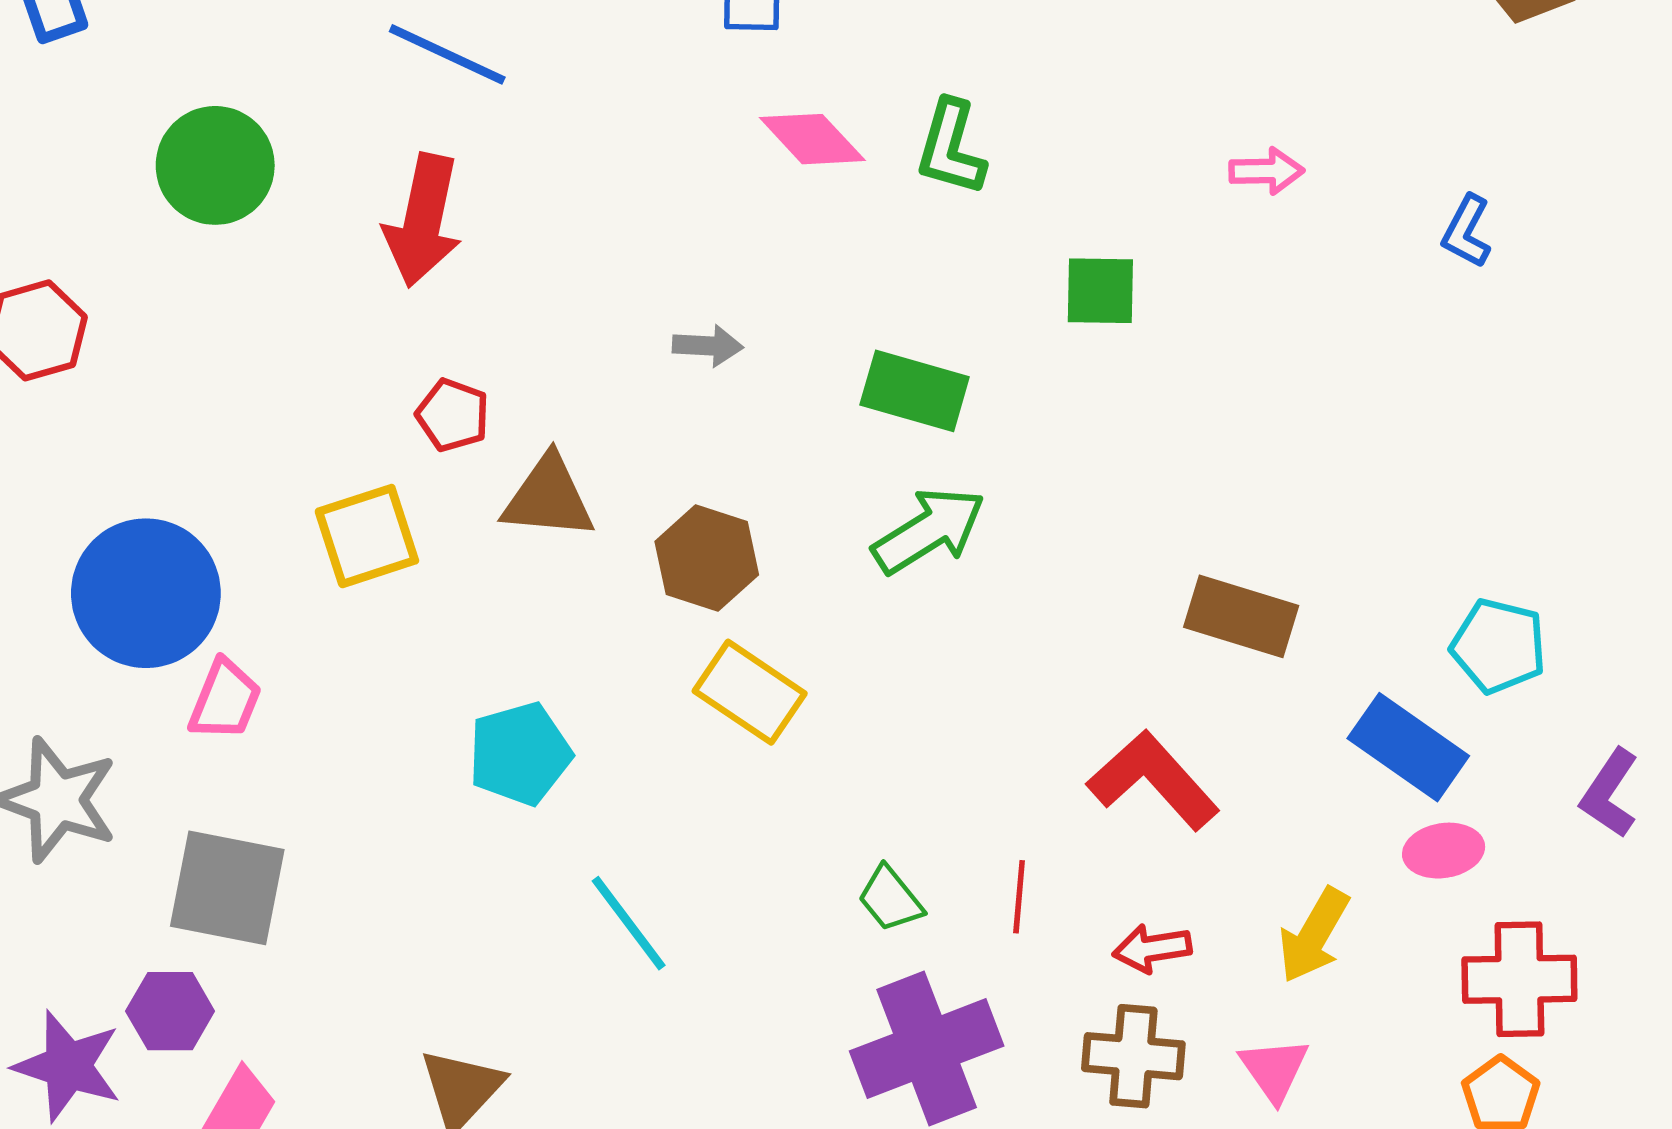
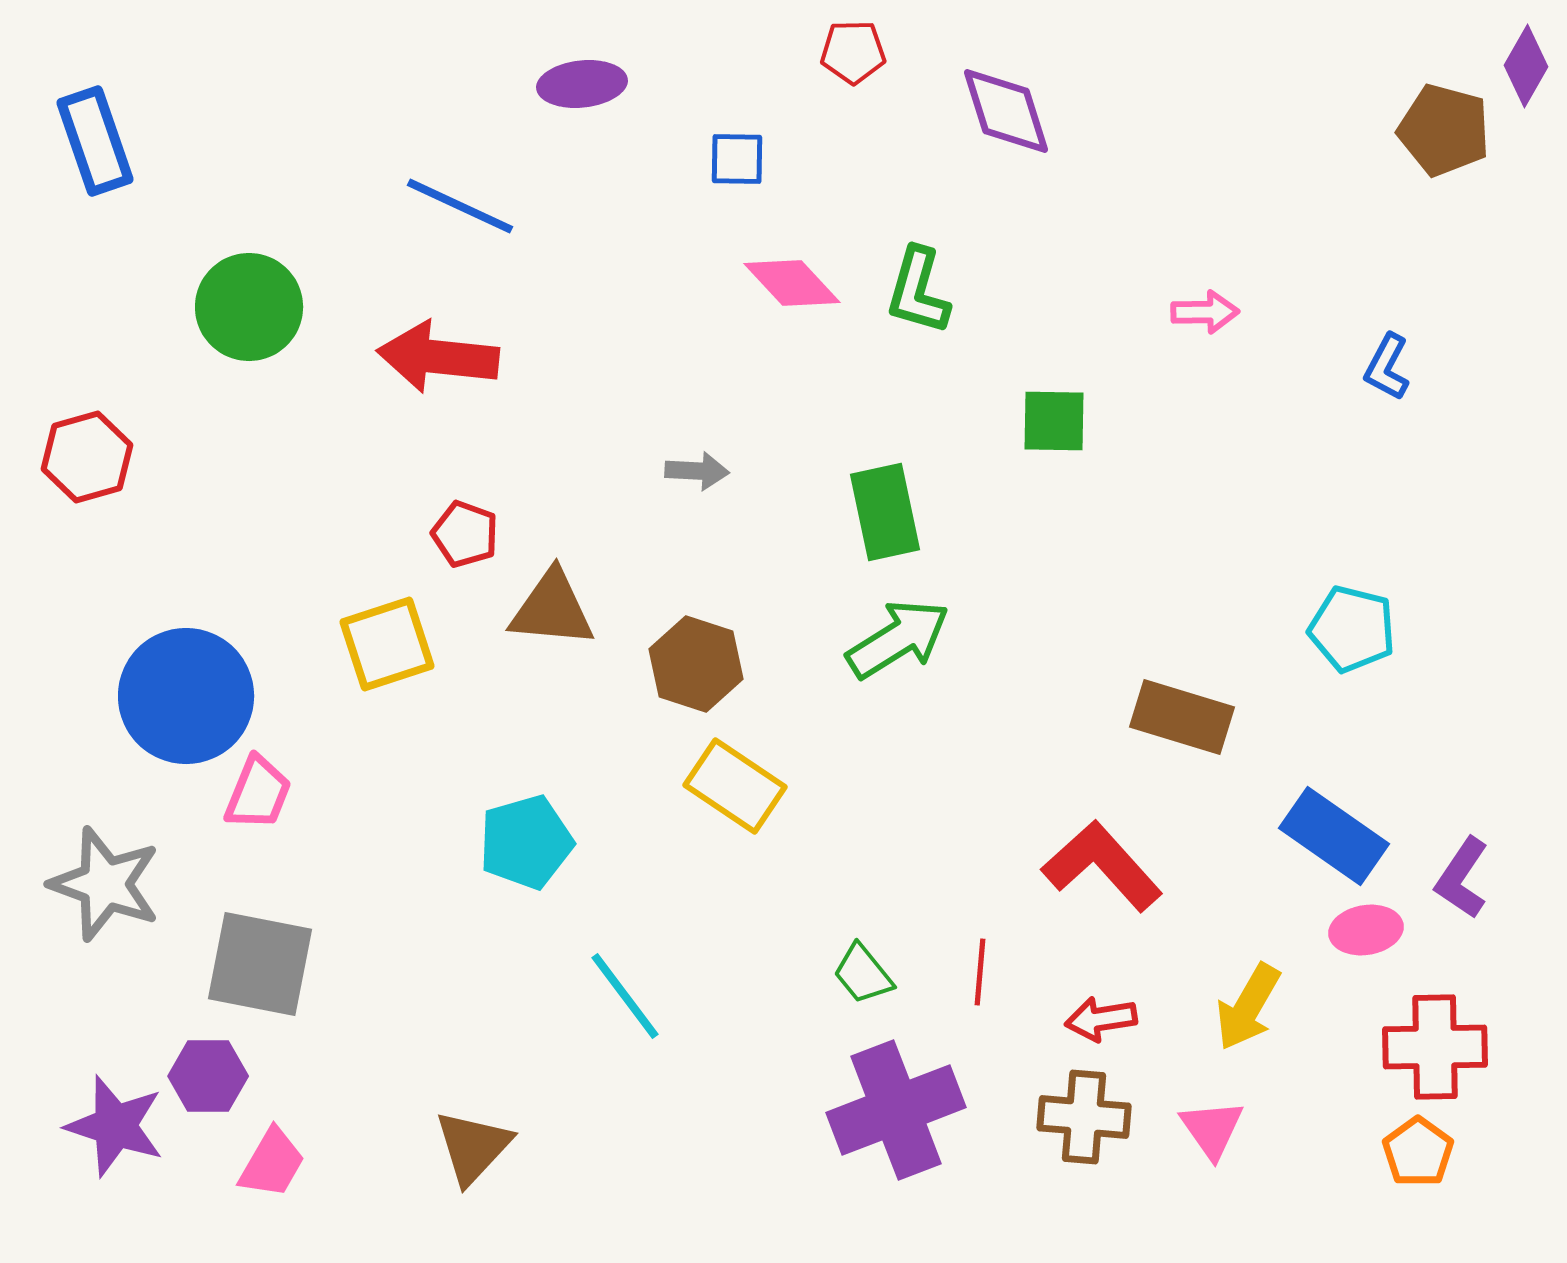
red arrow: (423, 220) -> (438, 357), turned 84
green rectangle: (915, 391) -> (885, 512), turned 62
cyan pentagon: (1499, 646) -> (1352, 629), moved
purple L-shape: (1610, 793) -> (1462, 878), moved

